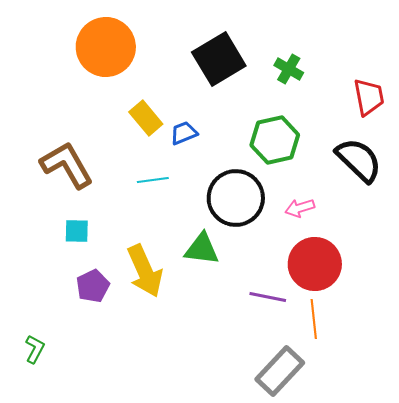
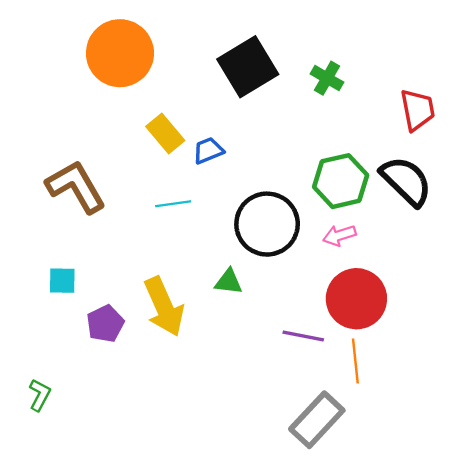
green hexagon: (275, 140) -> (341, 181), moved
cyan square: (77, 231) -> (62, 281), moved
green triangle: (202, 249) -> (229, 282), size x0.7

